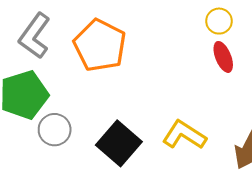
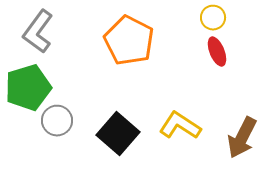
orange pentagon: (100, 45) -> (129, 41), moved

